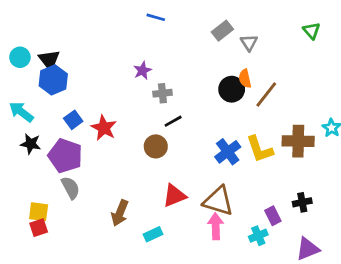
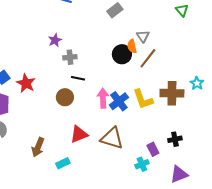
gray triangle: (249, 43) -> (143, 36), moved
black line: (173, 121) -> (78, 78), turned 40
pink arrow: (216, 226) -> (103, 98), moved

